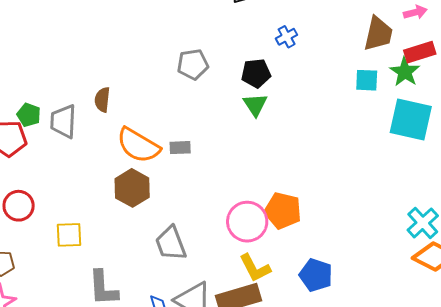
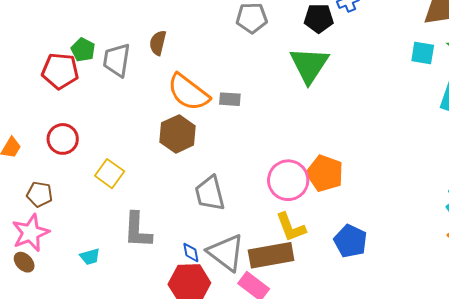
black pentagon: (256, 73) -> (319, 18), moved
green triangle: (255, 105) -> (309, 65), size x1.6
yellow square: (69, 235) -> (110, 174), turned 32

